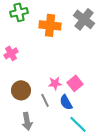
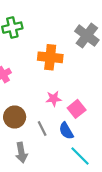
orange cross: (50, 25) -> (50, 57), moved
pink star: (55, 83) -> (54, 99), moved

